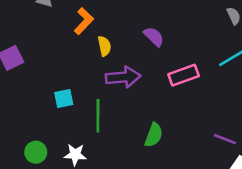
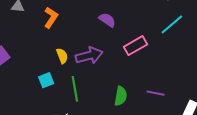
yellow semicircle: (104, 46) -> (62, 56), moved
purple line: (225, 139) -> (156, 93), moved

